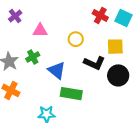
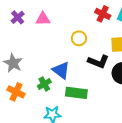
pink triangle: (40, 30) -> (43, 19), moved
green cross: (33, 57) -> (44, 84), moved

